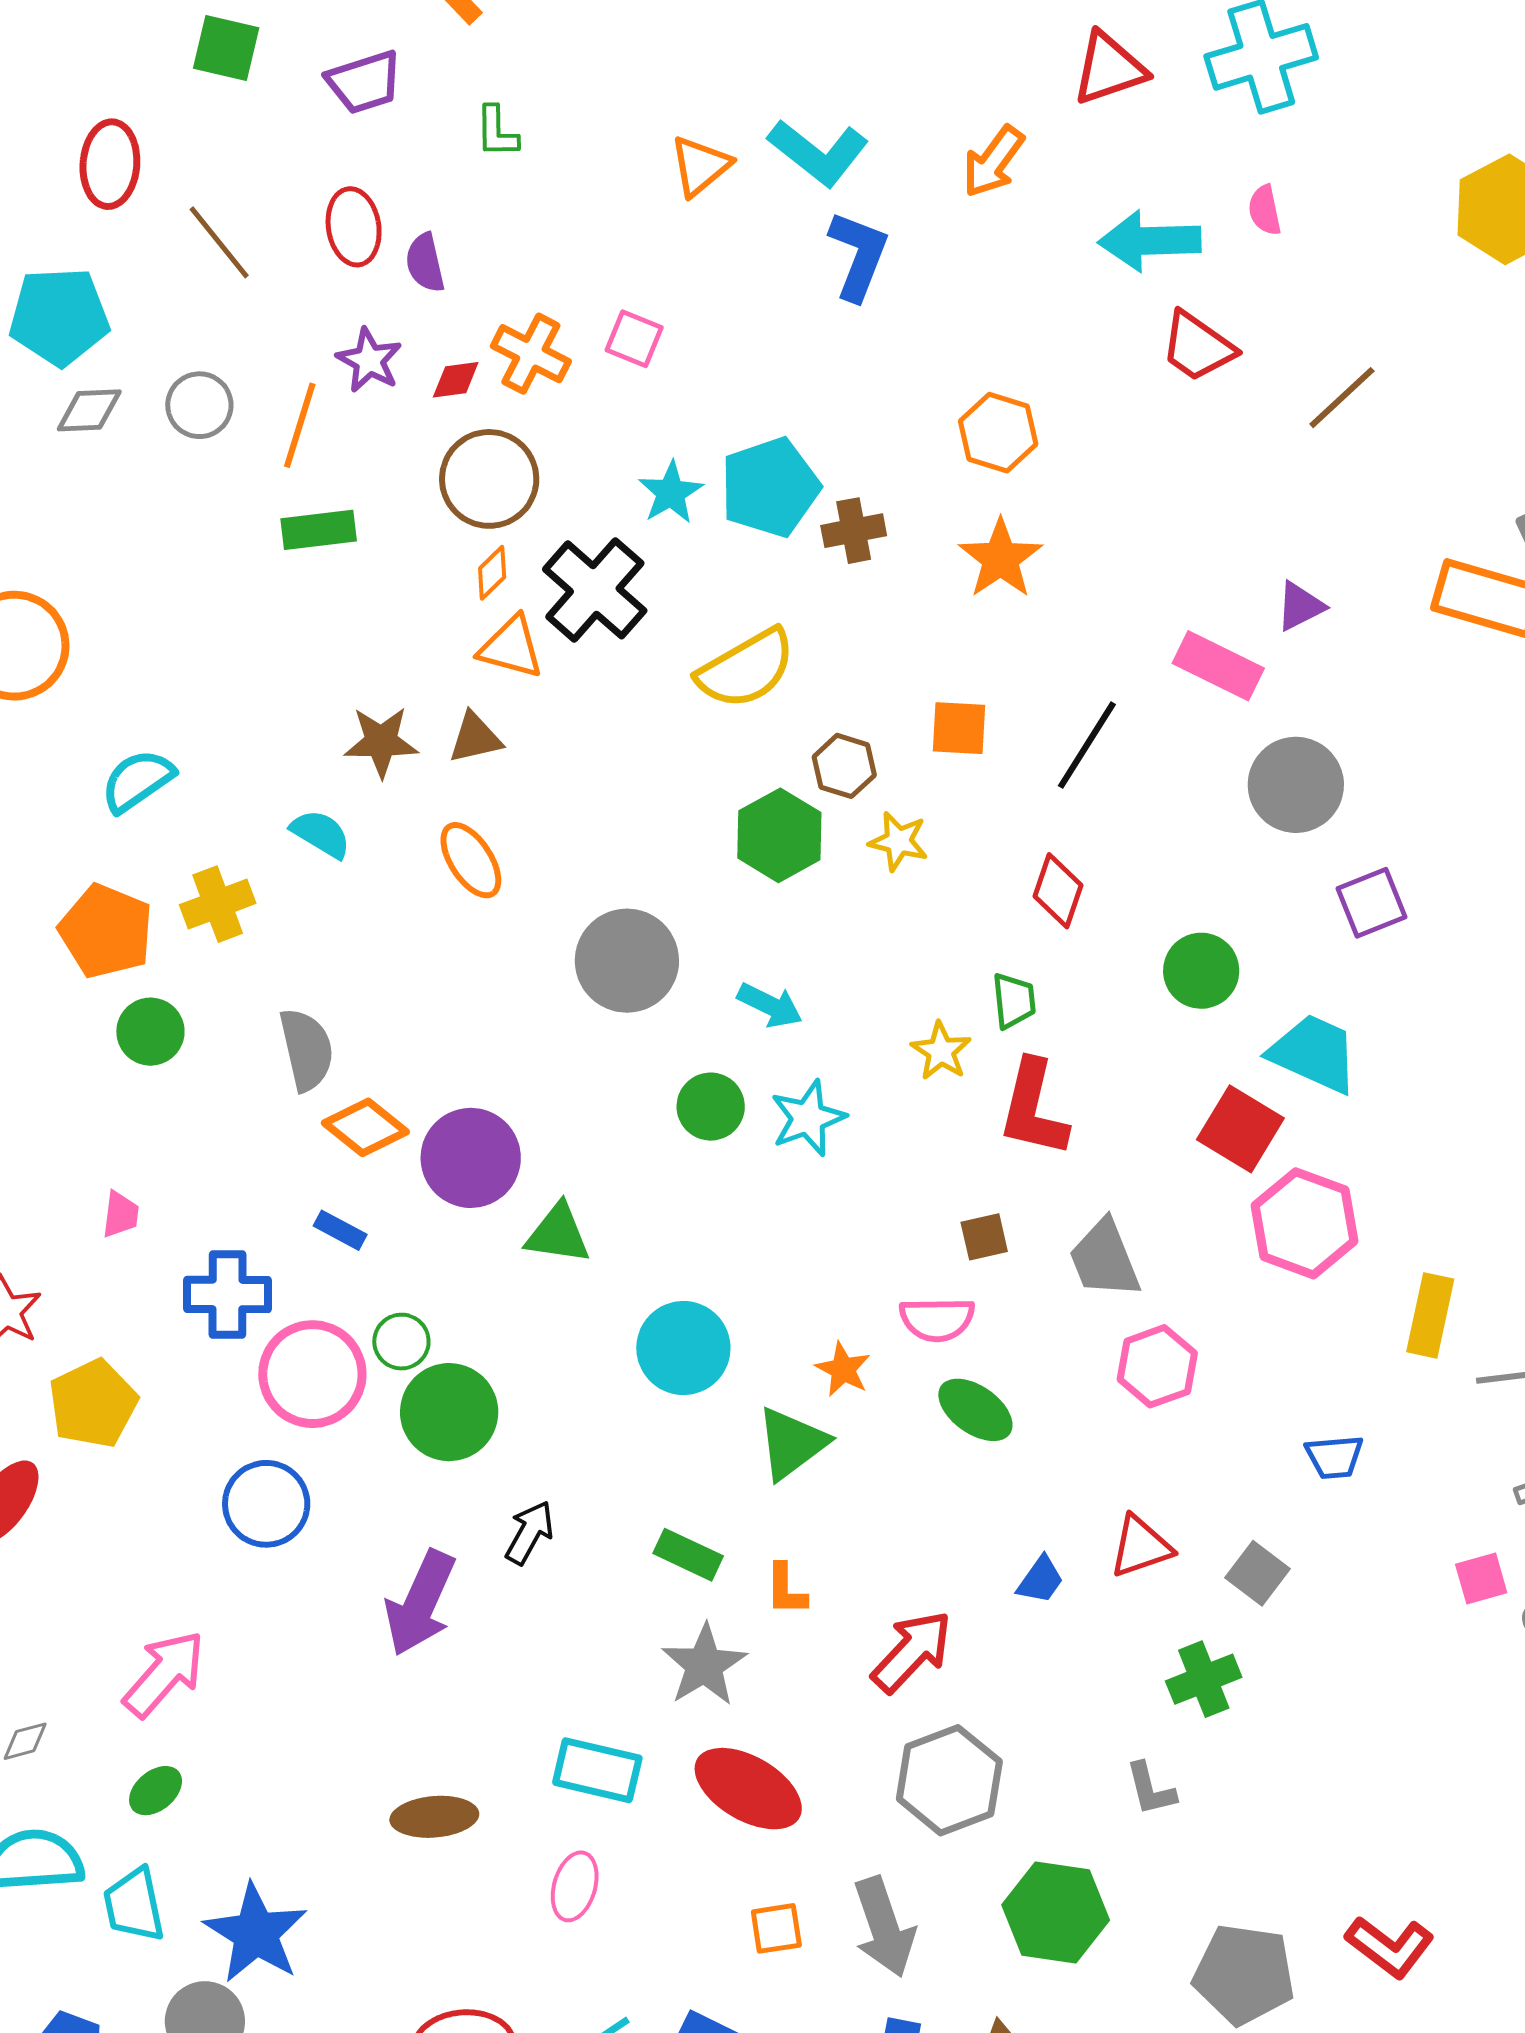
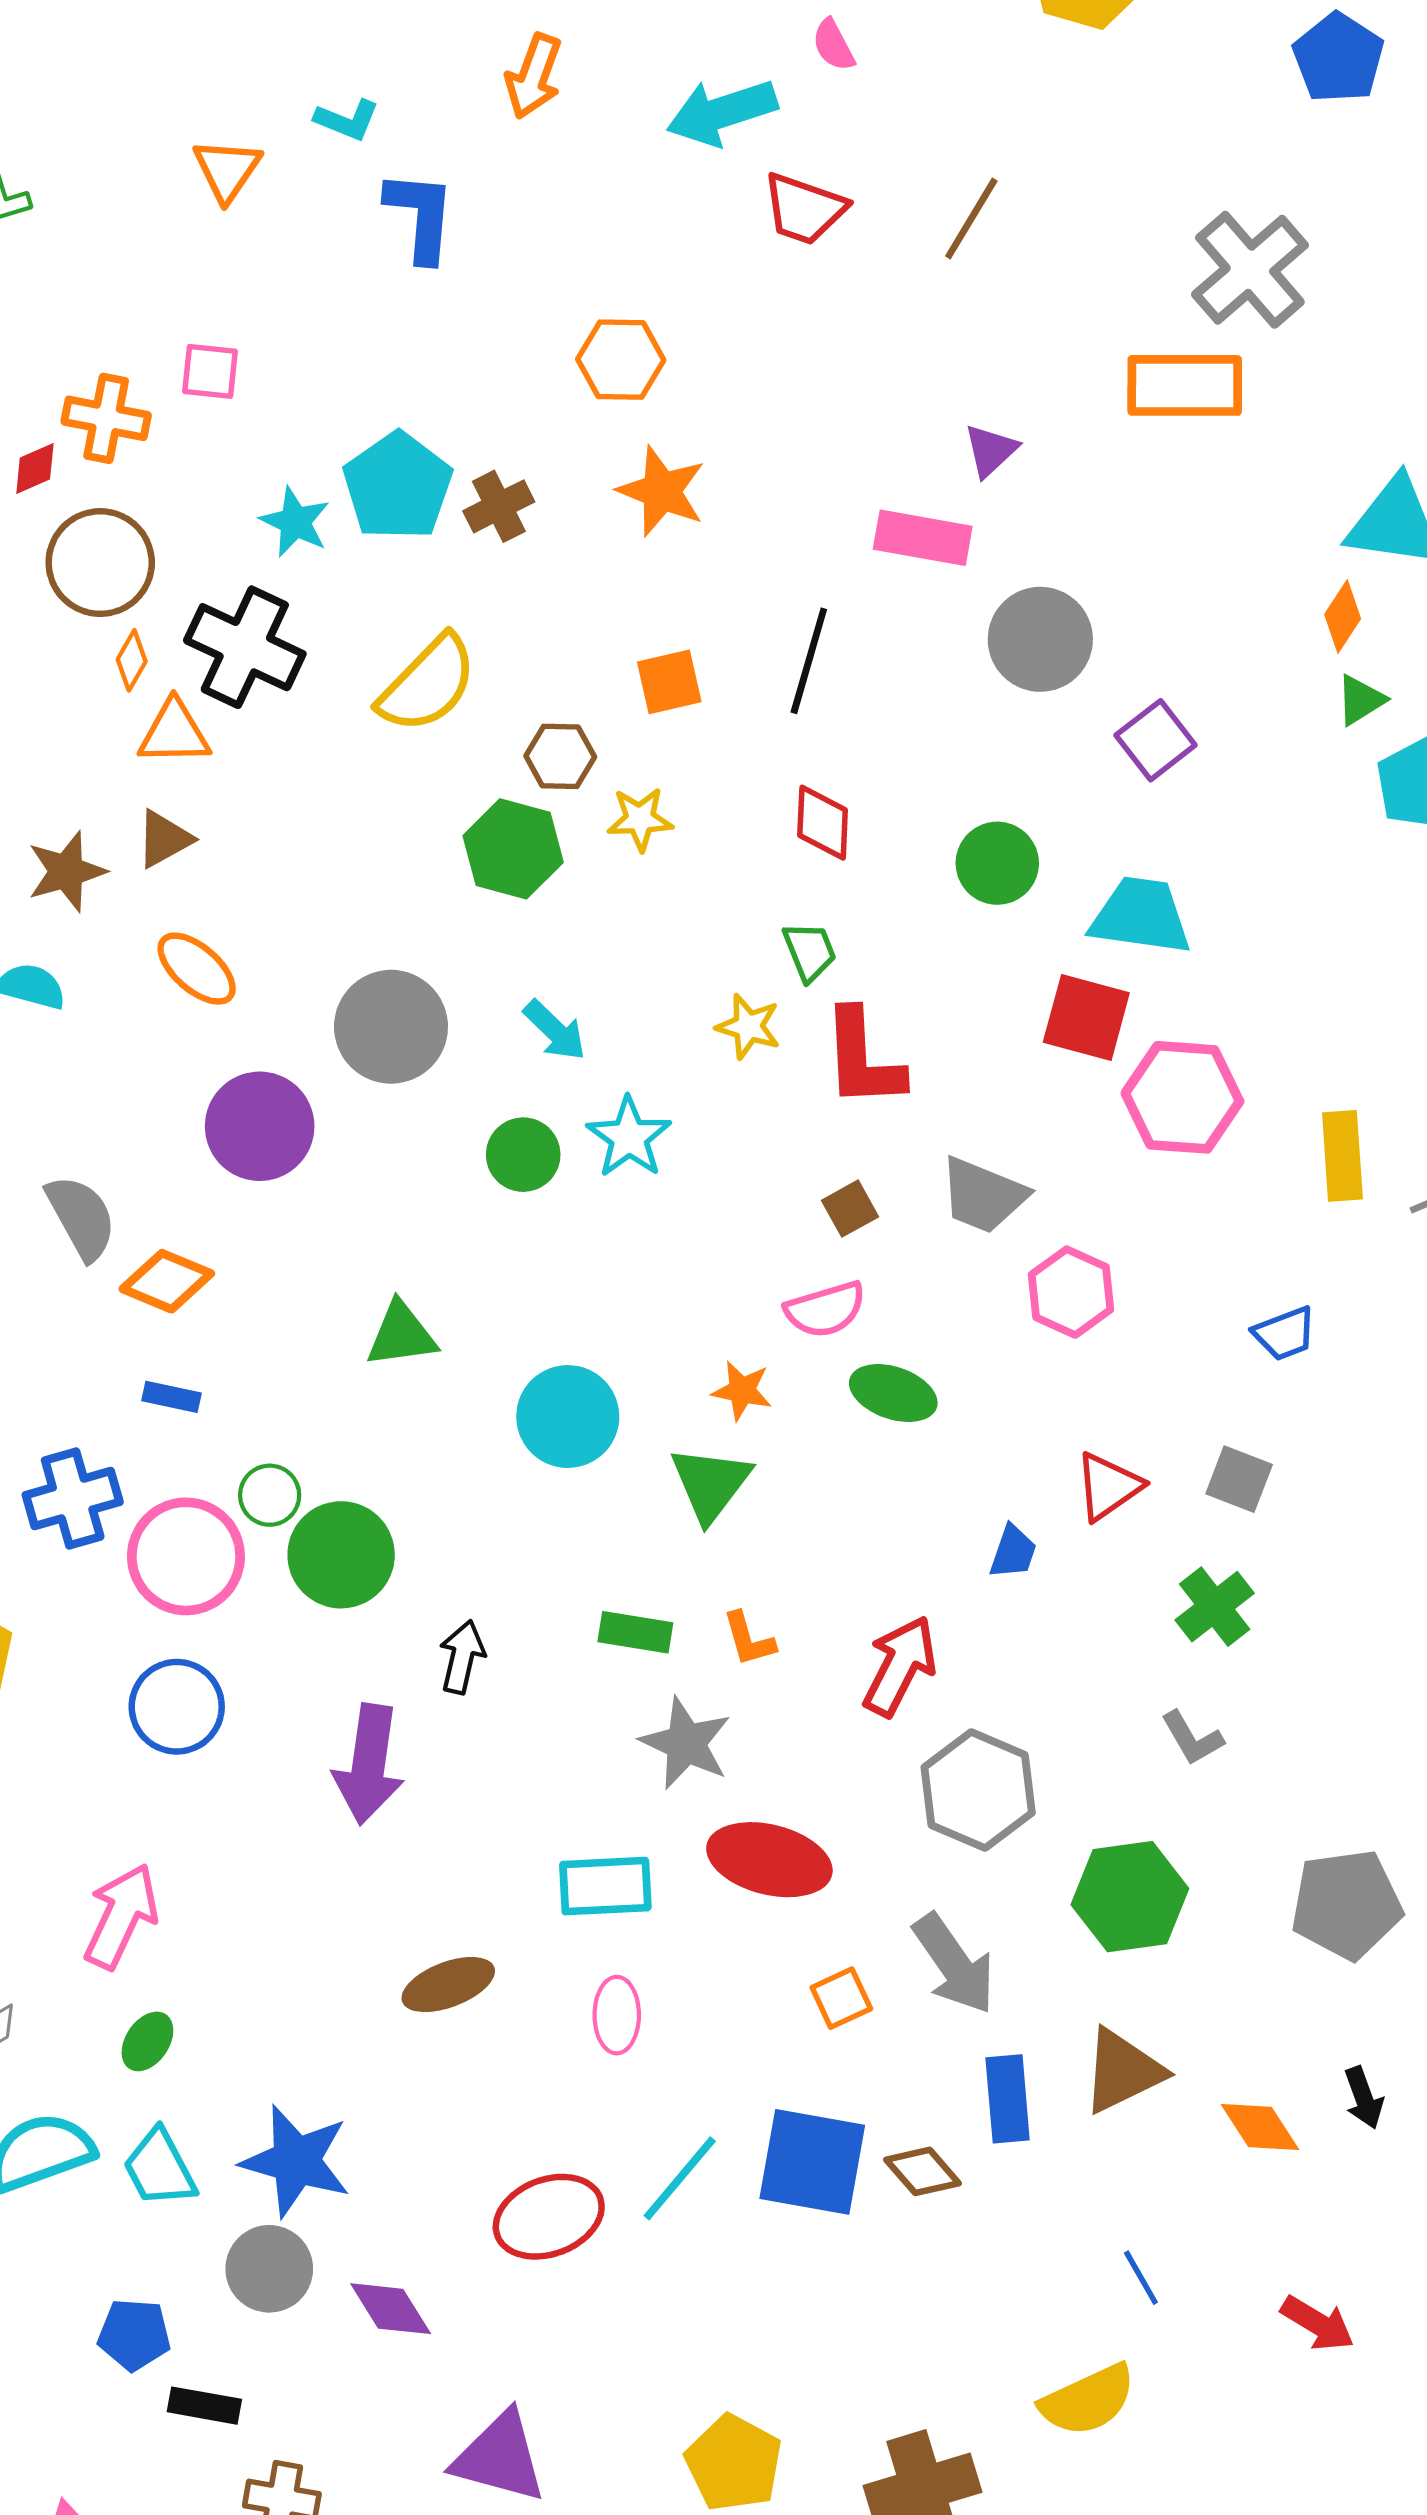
cyan L-shape: (818, 153) -> (347, 120), size x0.6
cyan arrow: (770, 1005) -> (555, 1030), turned 34
purple circle: (471, 1158) -> (260, 1126), moved
gray trapezoid: (1104, 1259) -> (983, 1195), turned -30

